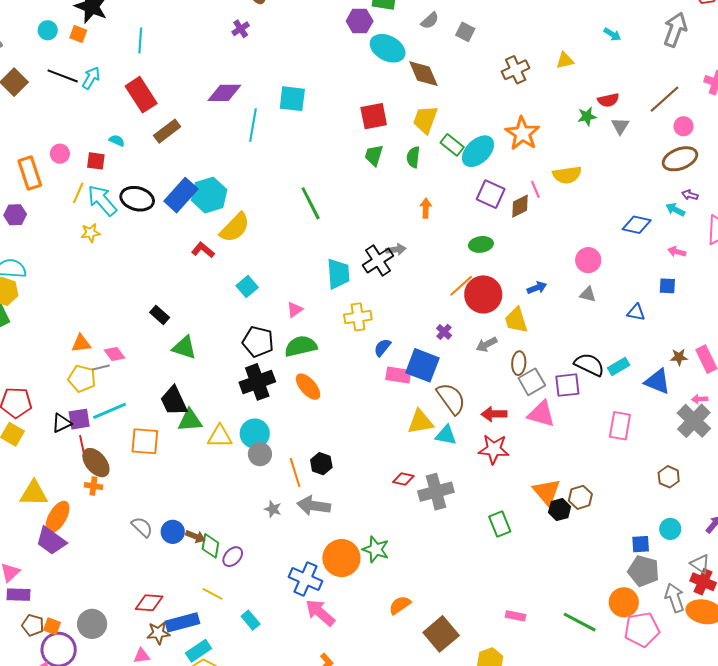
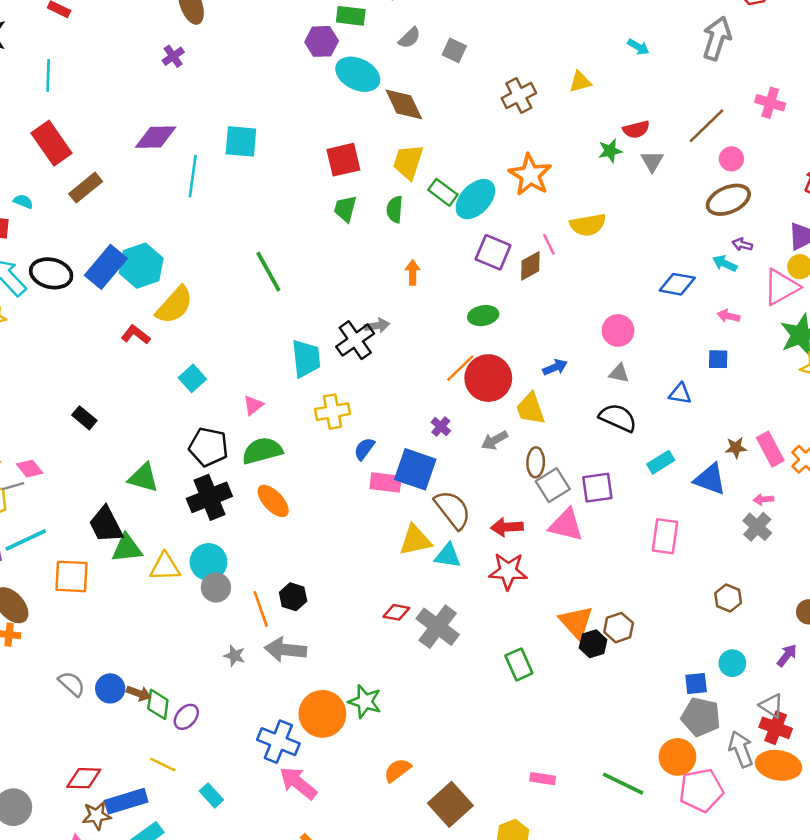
green triangle: (184, 348) -> (143, 478), moved
black semicircle: (589, 365) -> (618, 418), moved
gray cross: (694, 421) -> (757, 527), size x0.7
gray cross: (436, 492) -> (438, 627), turned -36

